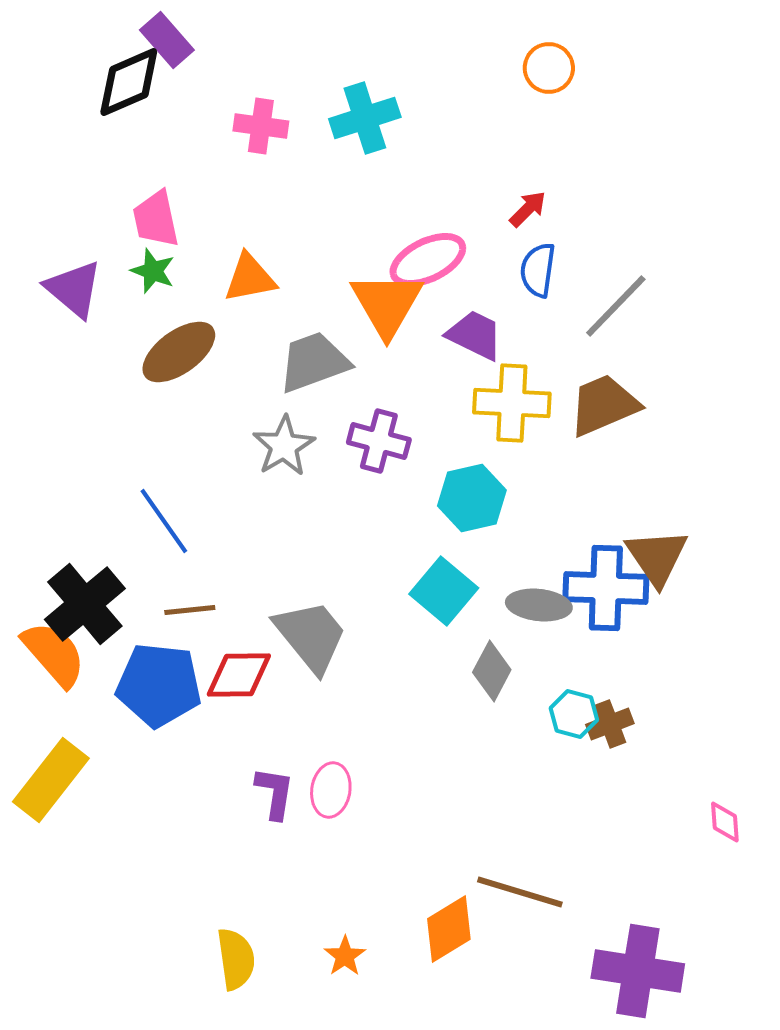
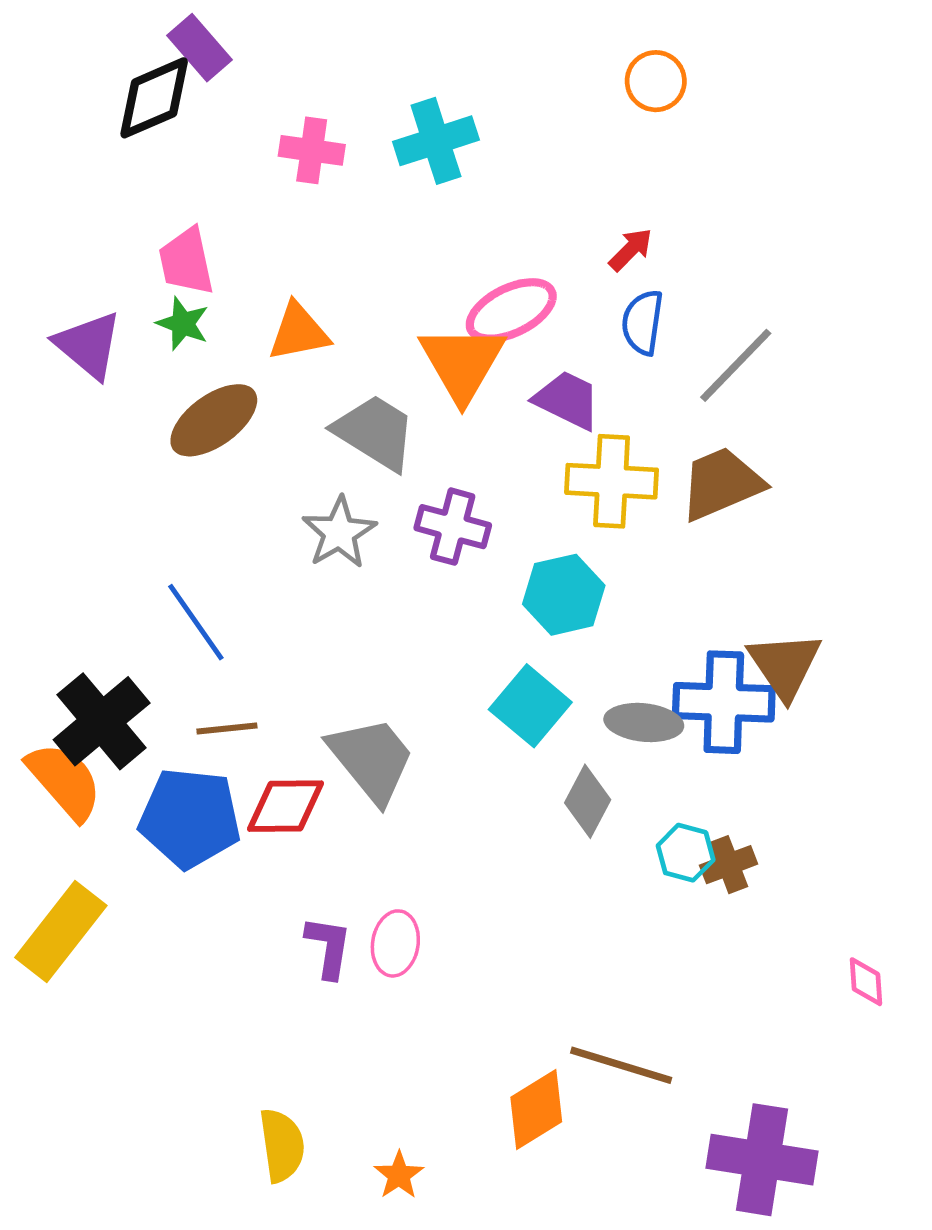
gray trapezoid: (314, 362) -> (375, 432), turned 52
orange star: (345, 956) -> (399, 1175), moved

